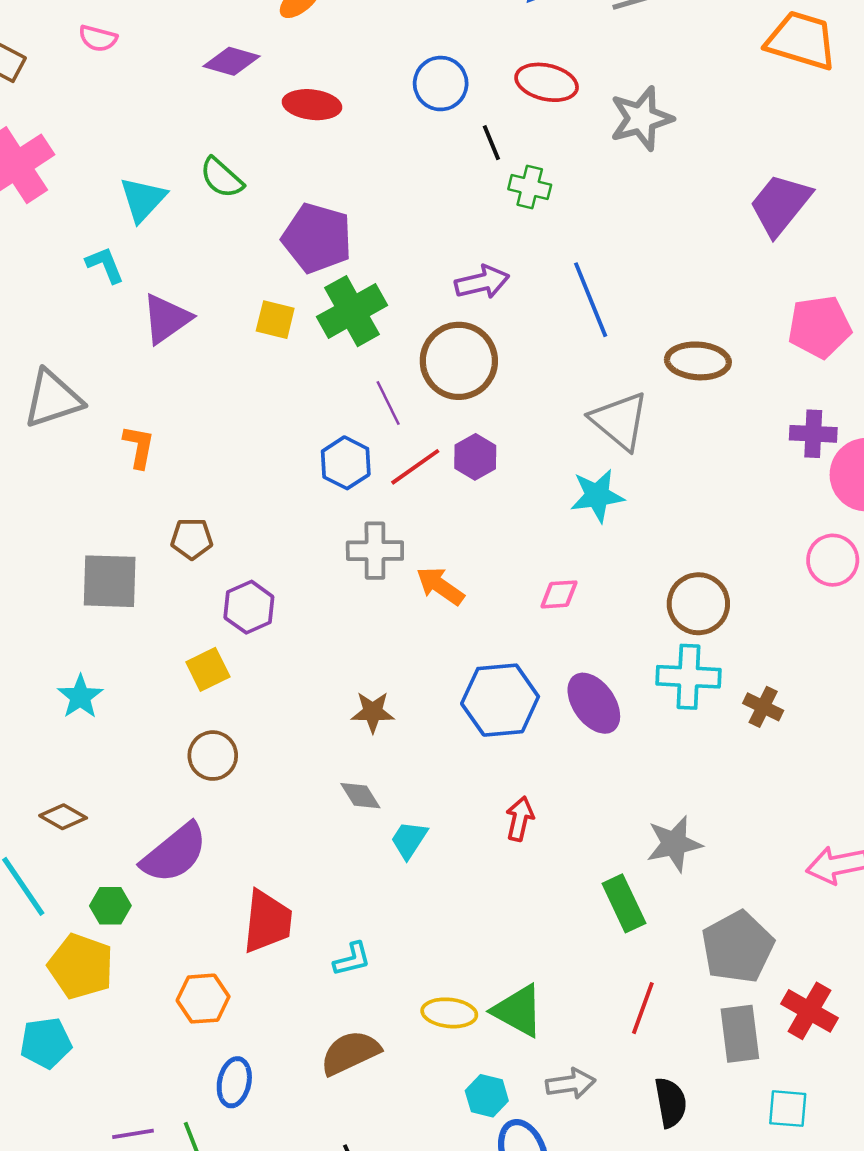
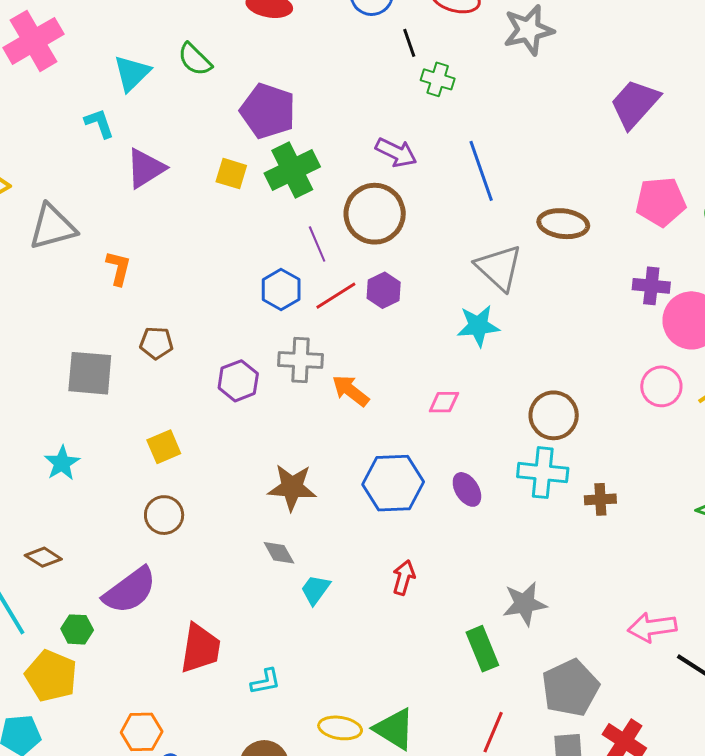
purple arrow: (482, 282) -> (396, 153), turned 36
purple hexagon: (249, 607) -> (238, 381), moved
purple ellipse: (594, 703) -> (467, 489), size x0.7
brown cross: (763, 707) -> (600, 499), turned -32
brown star: (373, 712) -> (292, 487), size x1.4
orange hexagon: (203, 999) -> (142, 732), moved

